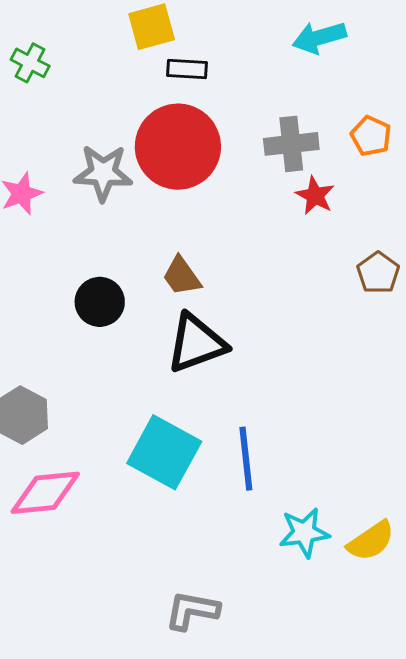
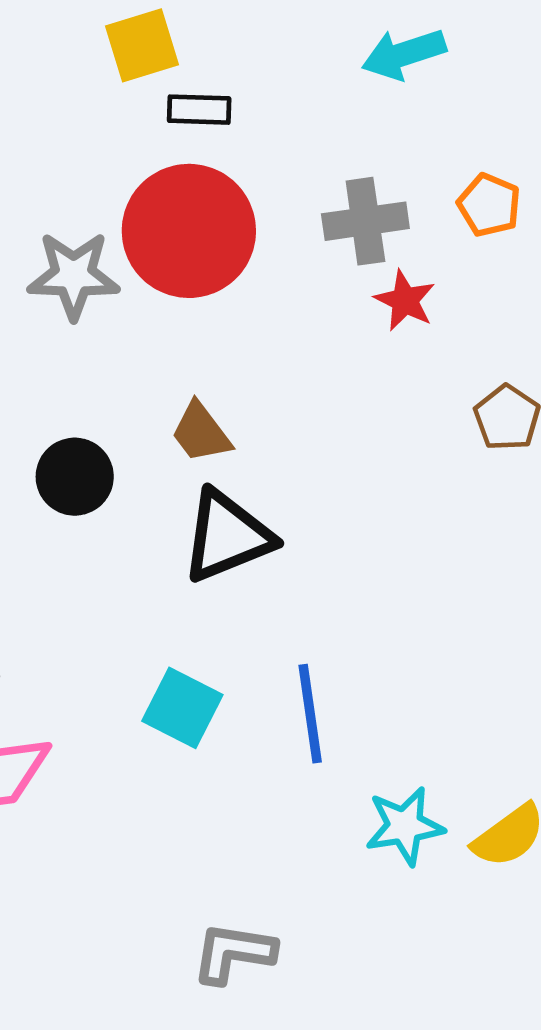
cyan square: (164, 452) -> (182, 708), size x0.7

